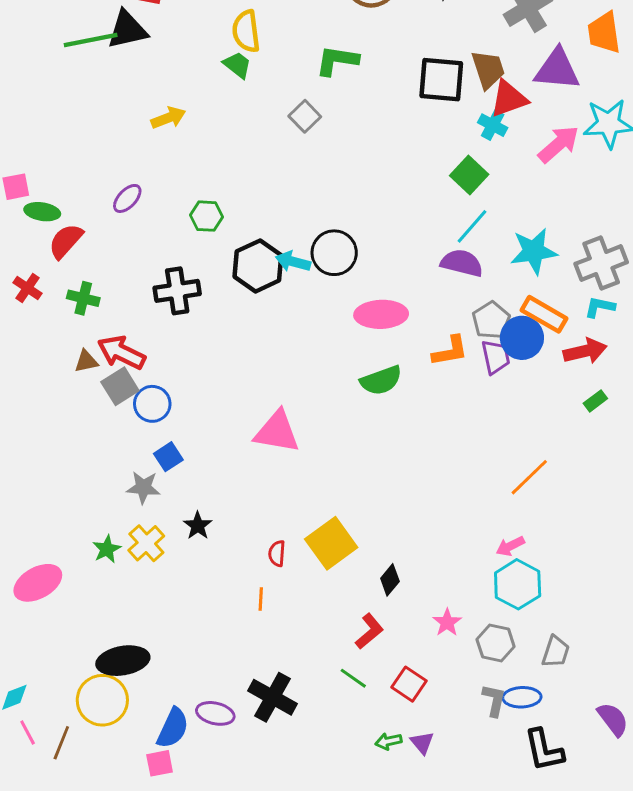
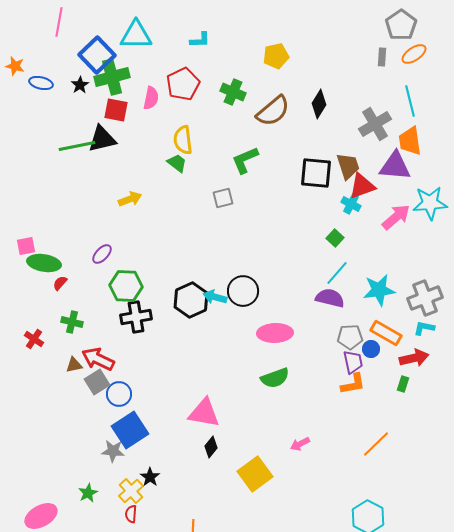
orange trapezoid: (604, 33) -> (410, 141), moved
green L-shape: (337, 61) -> (245, 160), turned -32
gray square: (305, 116) -> (223, 198), turned 30
green square: (469, 175) -> (335, 238), size x0.7
green ellipse: (42, 212) -> (44, 263), size x1.4
green hexagon: (207, 216) -> (126, 286), moved, size x1.5
red semicircle: (66, 241) -> (60, 283), size x0.6
red cross: (28, 288) -> (34, 339), moved
gray pentagon: (491, 320) -> (350, 337), turned 30
blue circle: (522, 338) -> (371, 349), size x0.6
orange L-shape: (450, 351) -> (353, 384), moved
green rectangle: (595, 401) -> (403, 384), moved, turned -35
blue square: (168, 457) -> (130, 430), size x1.8
yellow cross: (146, 543) -> (131, 491), moved
yellow square: (331, 543) -> (255, 474), moved
pink arrow: (510, 546) -> (300, 444), moved
red semicircle: (277, 553) -> (131, 514), moved
black diamond: (390, 580) -> (211, 447), moved

